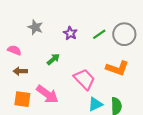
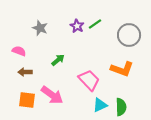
purple star: (70, 33) -> (77, 26), moved
green line: (99, 34) -> (95, 24), moved

